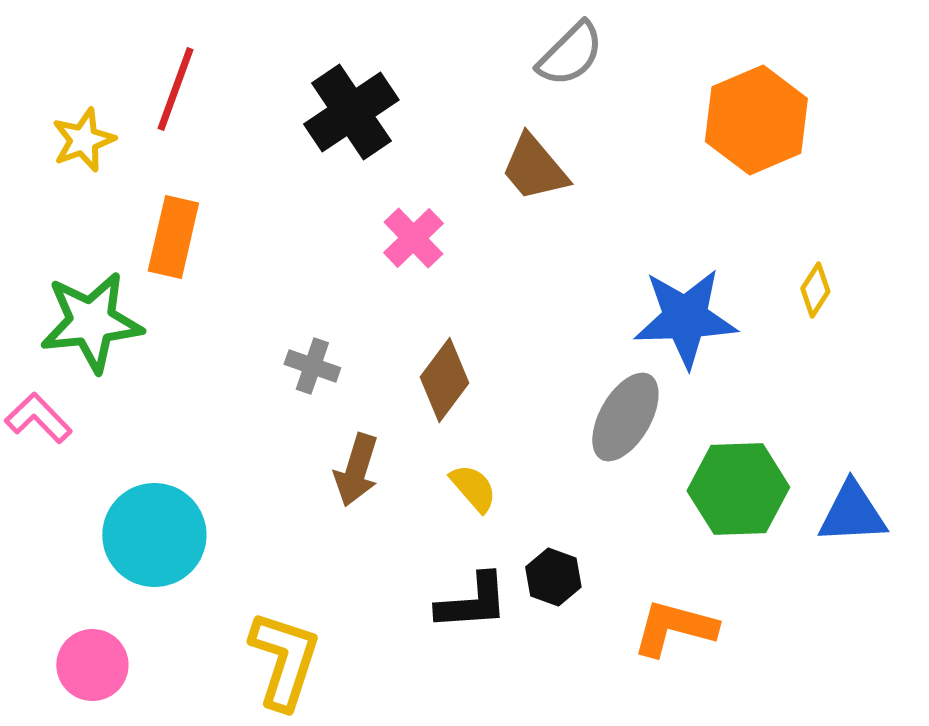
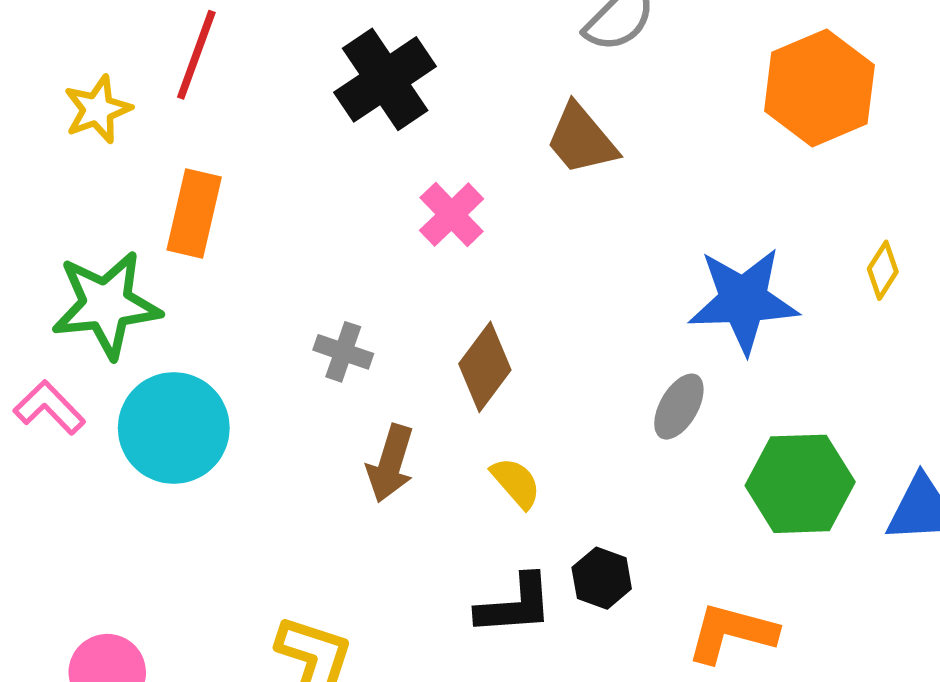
gray ellipse: (625, 417) -> (679, 407), size x0.7
cyan circle: (154, 535) -> (174, 428), moved

